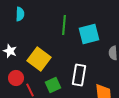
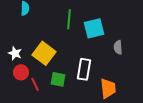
white star: (10, 51) -> (15, 53), moved
green square: (53, 85) -> (58, 79), turned 35

